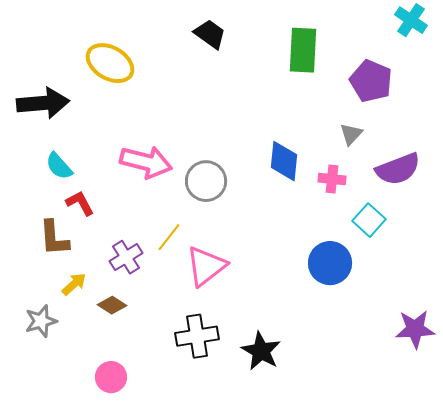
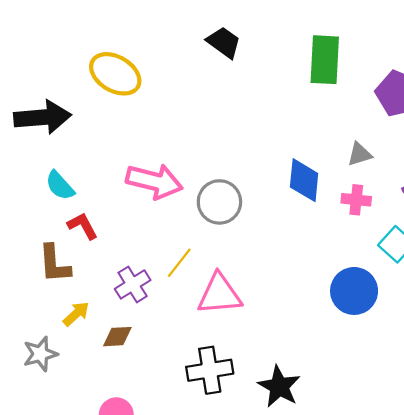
gray triangle: (351, 134) -> (359, 154), moved, turned 30
pink triangle: (206, 266) -> (219, 294), turned 33
brown diamond: (112, 305) -> (117, 337), turned -36

